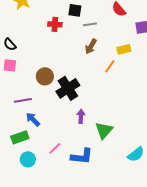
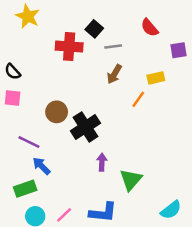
black square: (75, 10) -> (94, 29), turned 32
red cross: (55, 24) -> (69, 47), size x1.5
purple line: (23, 100) -> (29, 142), turned 36
pink line: (55, 148) -> (64, 215), moved

